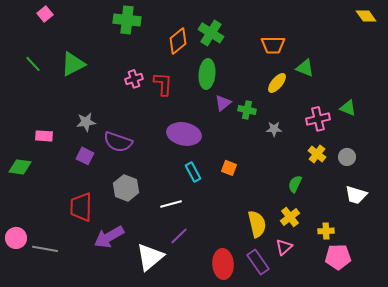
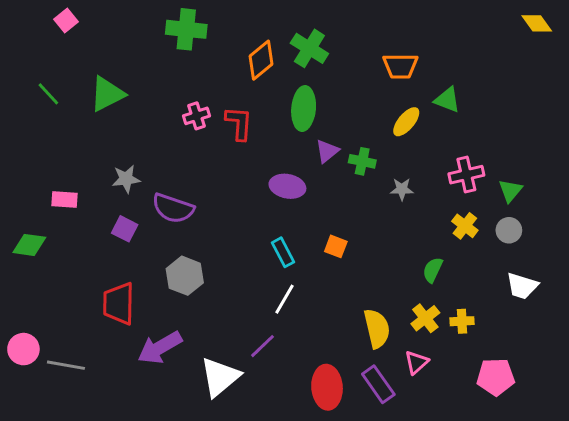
green triangle: (348, 108) -> (510, 191), moved, turned 48
purple ellipse: (184, 134) -> (287, 186), moved, size x0.7
white line: (171, 204) -> (284, 299), moved, turned -45
yellow cross: (326, 231) -> (462, 321), moved

